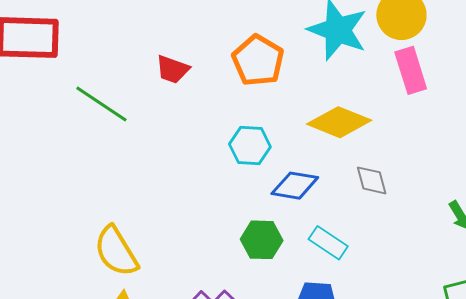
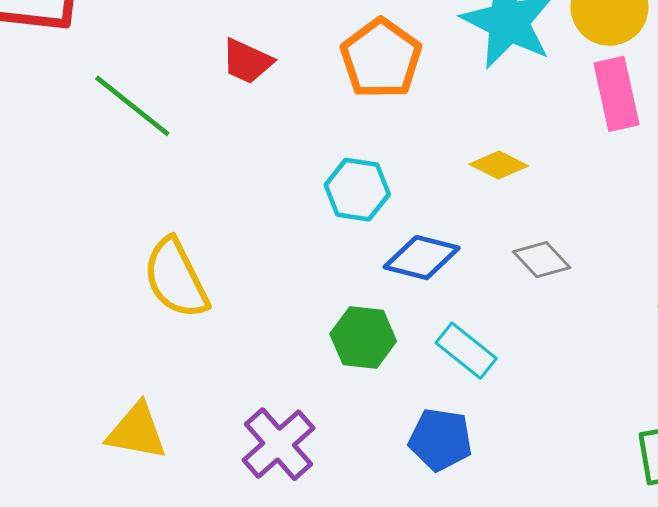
yellow diamond: (339, 122) -> (499, 165), size x0.6
gray diamond: (372, 180) -> (542, 260), turned -33
yellow semicircle: (116, 251) -> (176, 278), moved

